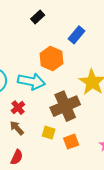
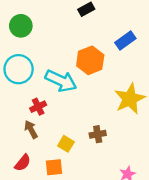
brown cross: (65, 106) -> (98, 134), moved, size x0.5
orange square: (71, 142) -> (54, 167), moved

